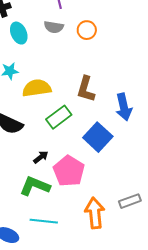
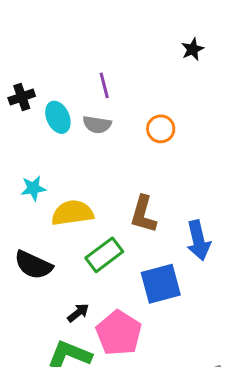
orange circle: (87, 30) -> (161, 129), moved
cyan ellipse: (19, 33) -> (58, 117), moved
blue square: (98, 137) -> (161, 284), turned 32

